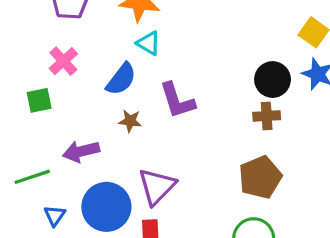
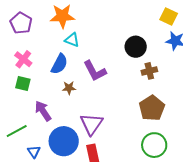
black circle: (273, 80) -> (136, 47), moved
green square: (39, 100) -> (23, 84), moved, turned 35
purple arrow: (81, 151) -> (43, 111), turned 80

